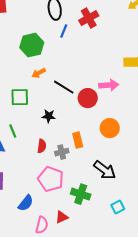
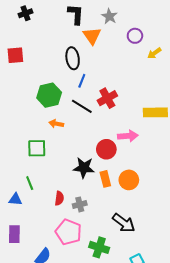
red cross: (89, 18) -> (107, 98), moved
orange arrow: (39, 73) -> (56, 124), turned 40
black line: (64, 87) -> (82, 106), moved
black star: (49, 116) -> (84, 168), moved, size x1.5
orange rectangle: (78, 140) -> (105, 179), moved

